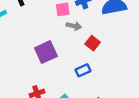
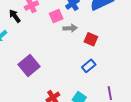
purple square: (46, 52) -> (29, 65), moved

